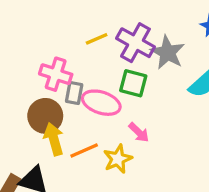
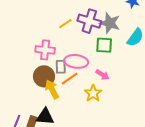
green square: (133, 83) -> (104, 45), moved
gray rectangle: (74, 93) -> (61, 67), moved
orange line: (84, 151) -> (70, 79), moved

